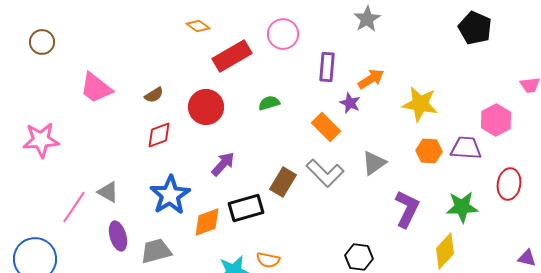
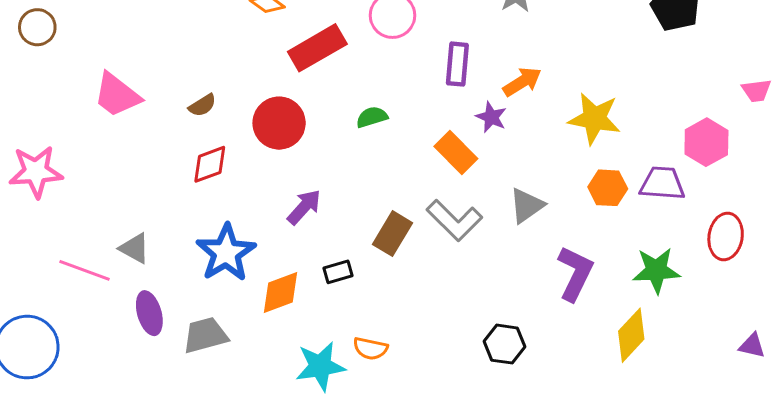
pink line: (74, 207) -> (84, 270), turned 76
black rectangle: (246, 208) -> (338, 272), size x0.6

